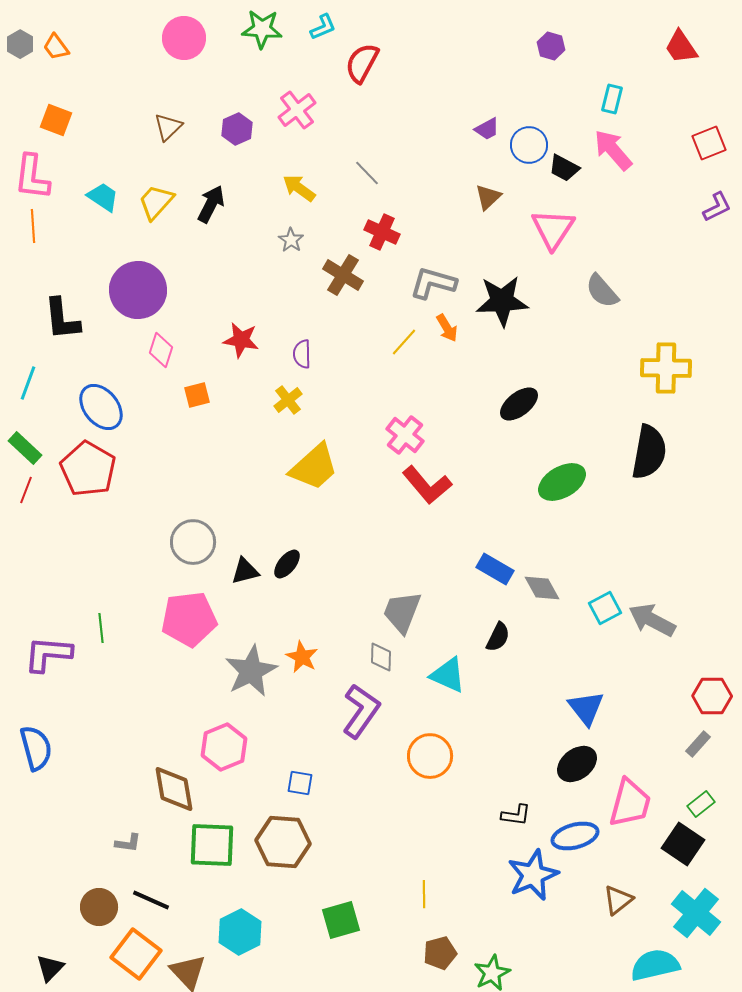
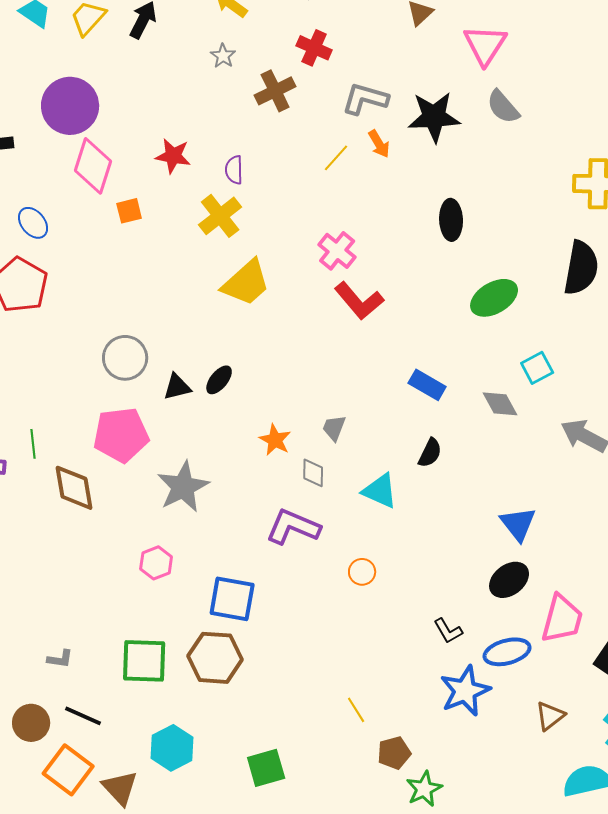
brown cross: (343, 275) -> (275, 91), turned 33
gray semicircle: (602, 291) -> (503, 107), moved
pink diamond: (161, 350) -> (93, 166), size x1.6
yellow cross: (288, 400) -> (220, 216), size x1.5
black ellipse: (519, 404) -> (451, 220), turned -54
blue ellipse: (101, 407) -> (33, 223), size x0.7
gray diamond: (542, 588) -> (500, 404), moved
cyan square: (605, 608) -> (537, 368), moved
gray trapezoid: (402, 612) -> (334, 428), size x0.6
orange star: (302, 657) -> (275, 440), moved
purple L-shape: (361, 711) -> (293, 527), turned -102
pink hexagon: (224, 747) -> (156, 563), size x0.7
orange circle: (430, 756) -> (362, 572), size x0.6
blue square: (300, 783) -> (232, 599), size x1.8
brown diamond: (174, 789) -> (74, 488), moved
black L-shape: (516, 815) -> (448, 631), turned 52
yellow line: (424, 894) -> (356, 710), turned -32
green square: (341, 920) -> (266, 768), moved
brown pentagon: (440, 953) -> (394, 753), moved

